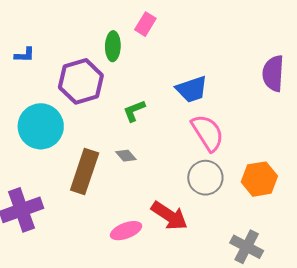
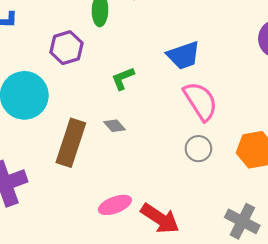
purple hexagon: (81, 81) -> (66, 48), size x0.7
gray circle: (205, 178) -> (198, 149), size x0.7
red arrow: (169, 216) -> (160, 219), moved

